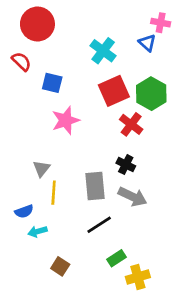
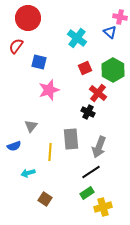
red semicircle: (21, 61) -> (16, 46), turned -98
red square: (114, 91) -> (85, 68), size x0.6
black cross: (126, 165) -> (88, 112), moved
yellow line: (54, 193) -> (50, 152), moved
gray arrow: (133, 197) -> (99, 147), turned 85
blue semicircle: (24, 211) -> (14, 146), moved
black line: (99, 225) -> (91, 172), moved

